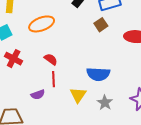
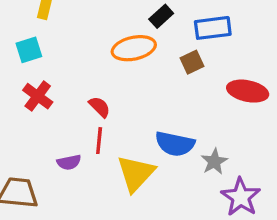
orange ellipse: (42, 24) -> (134, 48), moved
yellow triangle: (78, 95) -> (136, 173), size x1.4
gray star: (105, 103) -> (214, 162), moved

